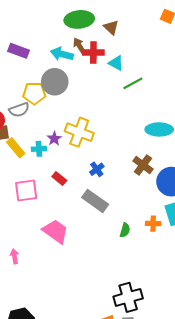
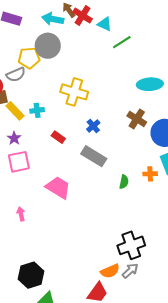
red cross: (93, 52) -> (82, 16), turned 36
purple star: (54, 139) -> (14, 138), moved
pink square: (26, 191) -> (19, 162), moved

